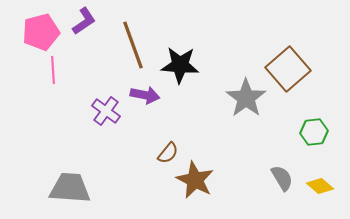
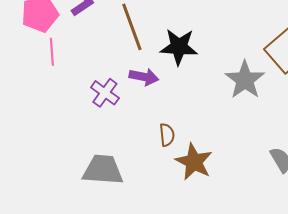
brown semicircle: (168, 153) -> (167, 135), turned -45
gray trapezoid: (70, 188) -> (103, 170), moved

